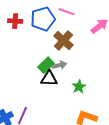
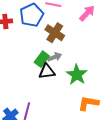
green star: (79, 87) -> (77, 75), size x1.5

